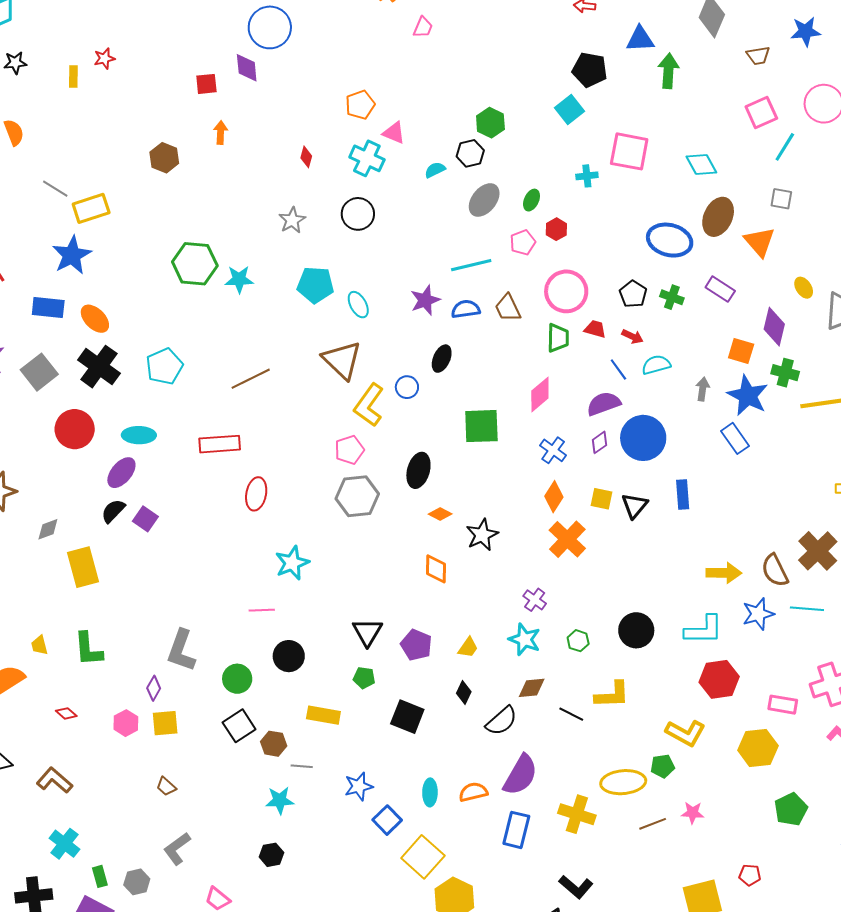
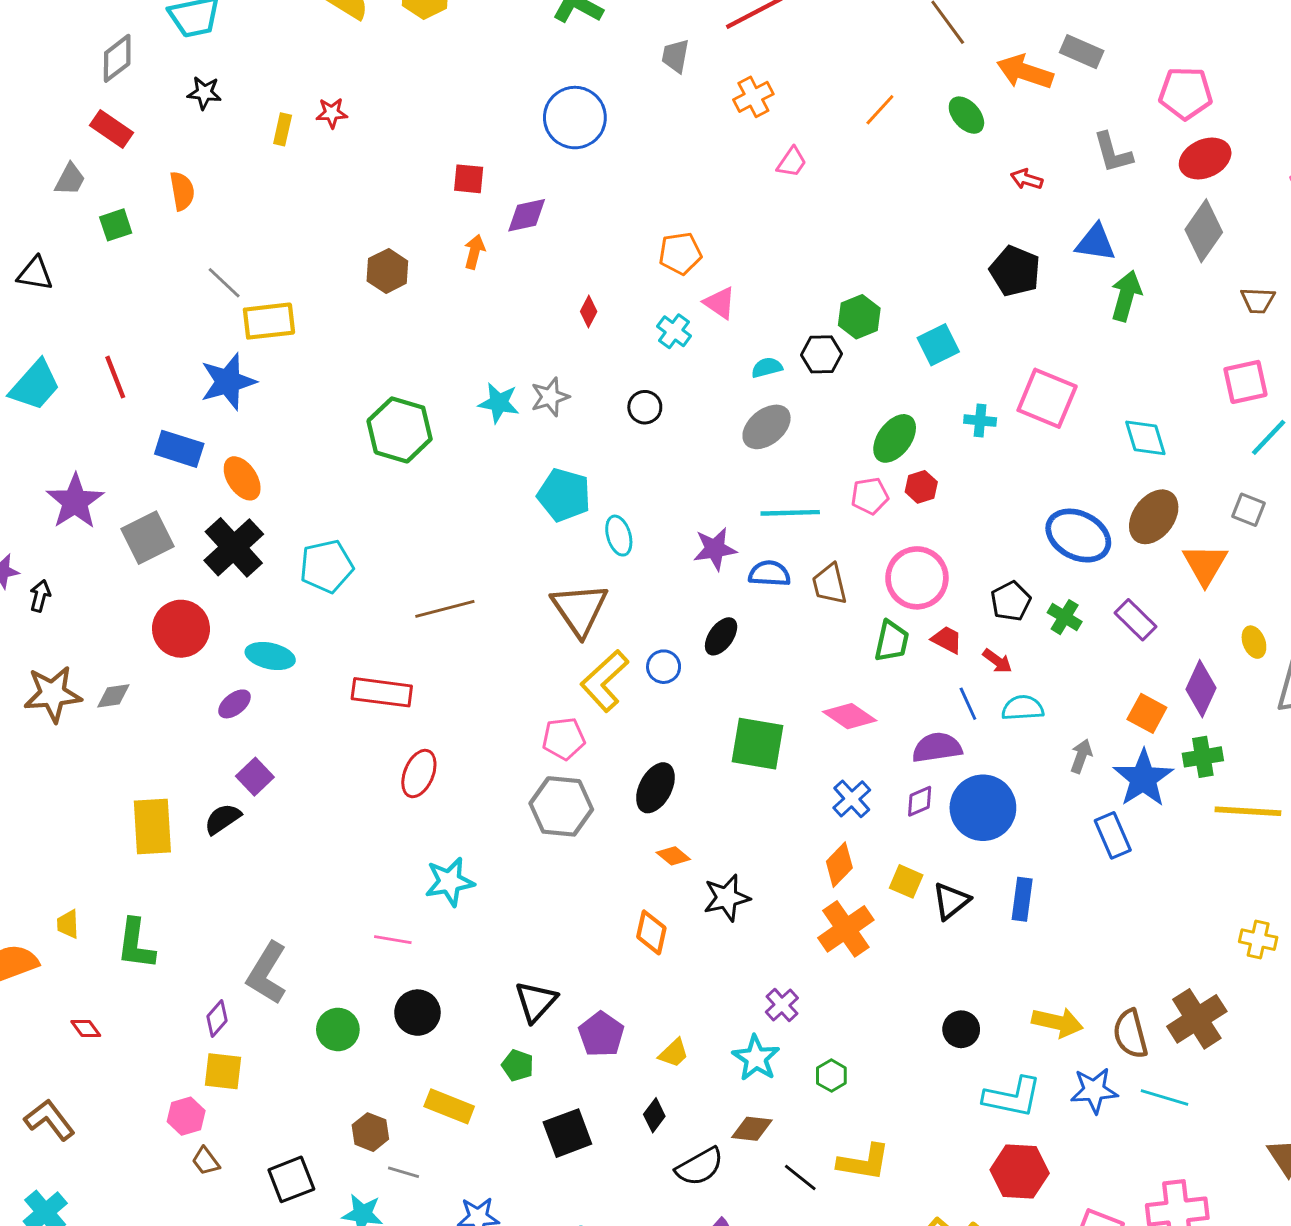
purple diamond: (247, 68) -> (527, 215), moved, turned 72
cyan square: (569, 110) -> (938, 345), moved
cyan cross: (367, 158) -> (674, 331), size x0.7
gray ellipse: (484, 200) -> (767, 427), moved
green ellipse: (532, 200) -> (895, 438), size x1.6
black circle: (358, 214) -> (645, 407), size x0.7
cyan star: (239, 279) -> (499, 403), moved
green cross: (785, 373) -> (1203, 757), turned -36
pink diamond: (540, 395) -> (850, 716), turned 63
purple ellipse: (121, 473) -> (234, 704), size x0.7
black semicircle: (113, 511) -> (223, 819), moved
gray diamond: (48, 529) -> (113, 696), moved
black circle: (636, 630) -> (961, 1029), moved, size x0.7
black square: (407, 717) -> (567, 1133), turned 36
pink hexagon: (126, 723) -> (186, 1116), moved
black square: (239, 726) -> (291, 1179), moved

